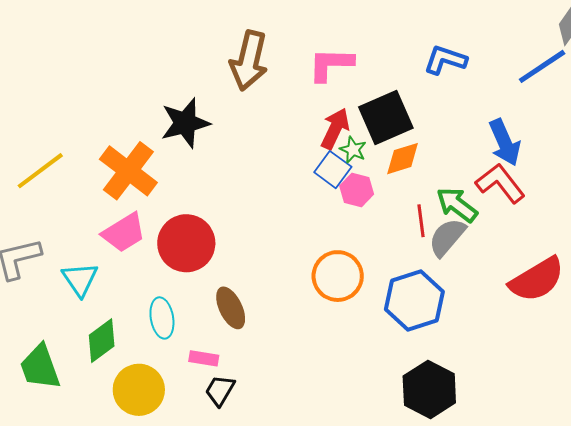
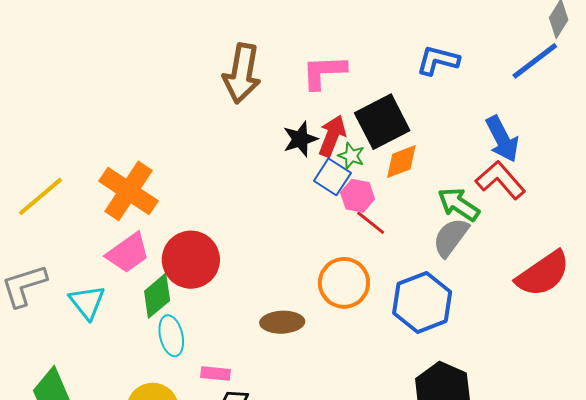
black star: (185, 123) -> (300, 139), moved, size x0.7
red line: (421, 221) -> (371, 223), moved, turned -40
brown ellipse: (231, 308) -> (282, 322), moved, turned -63
green diamond: (102, 341) -> (157, 296), moved

